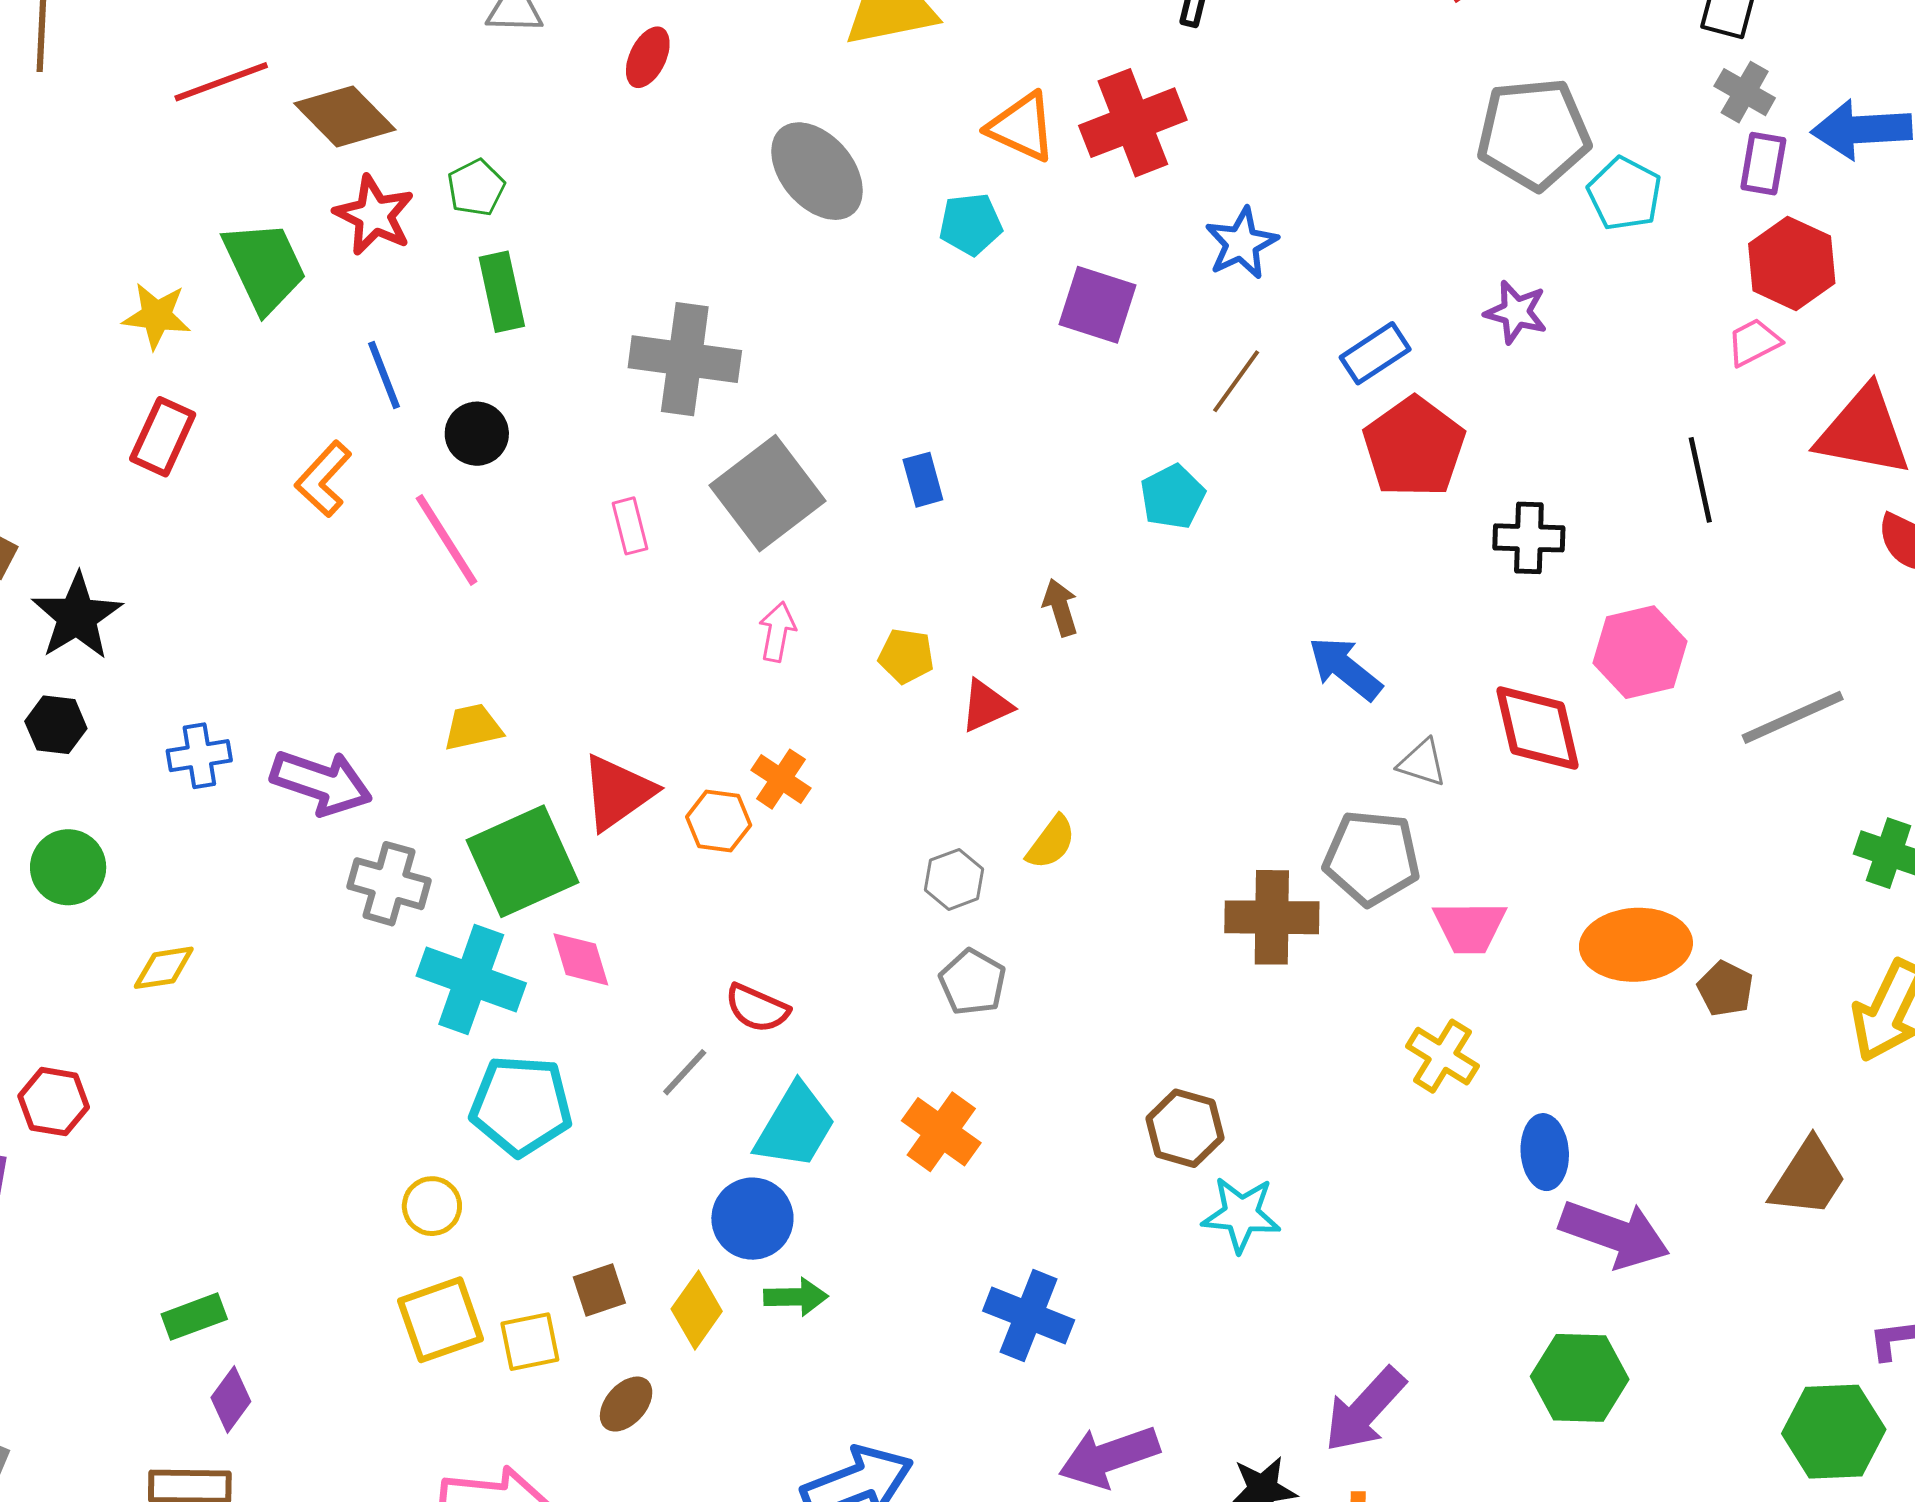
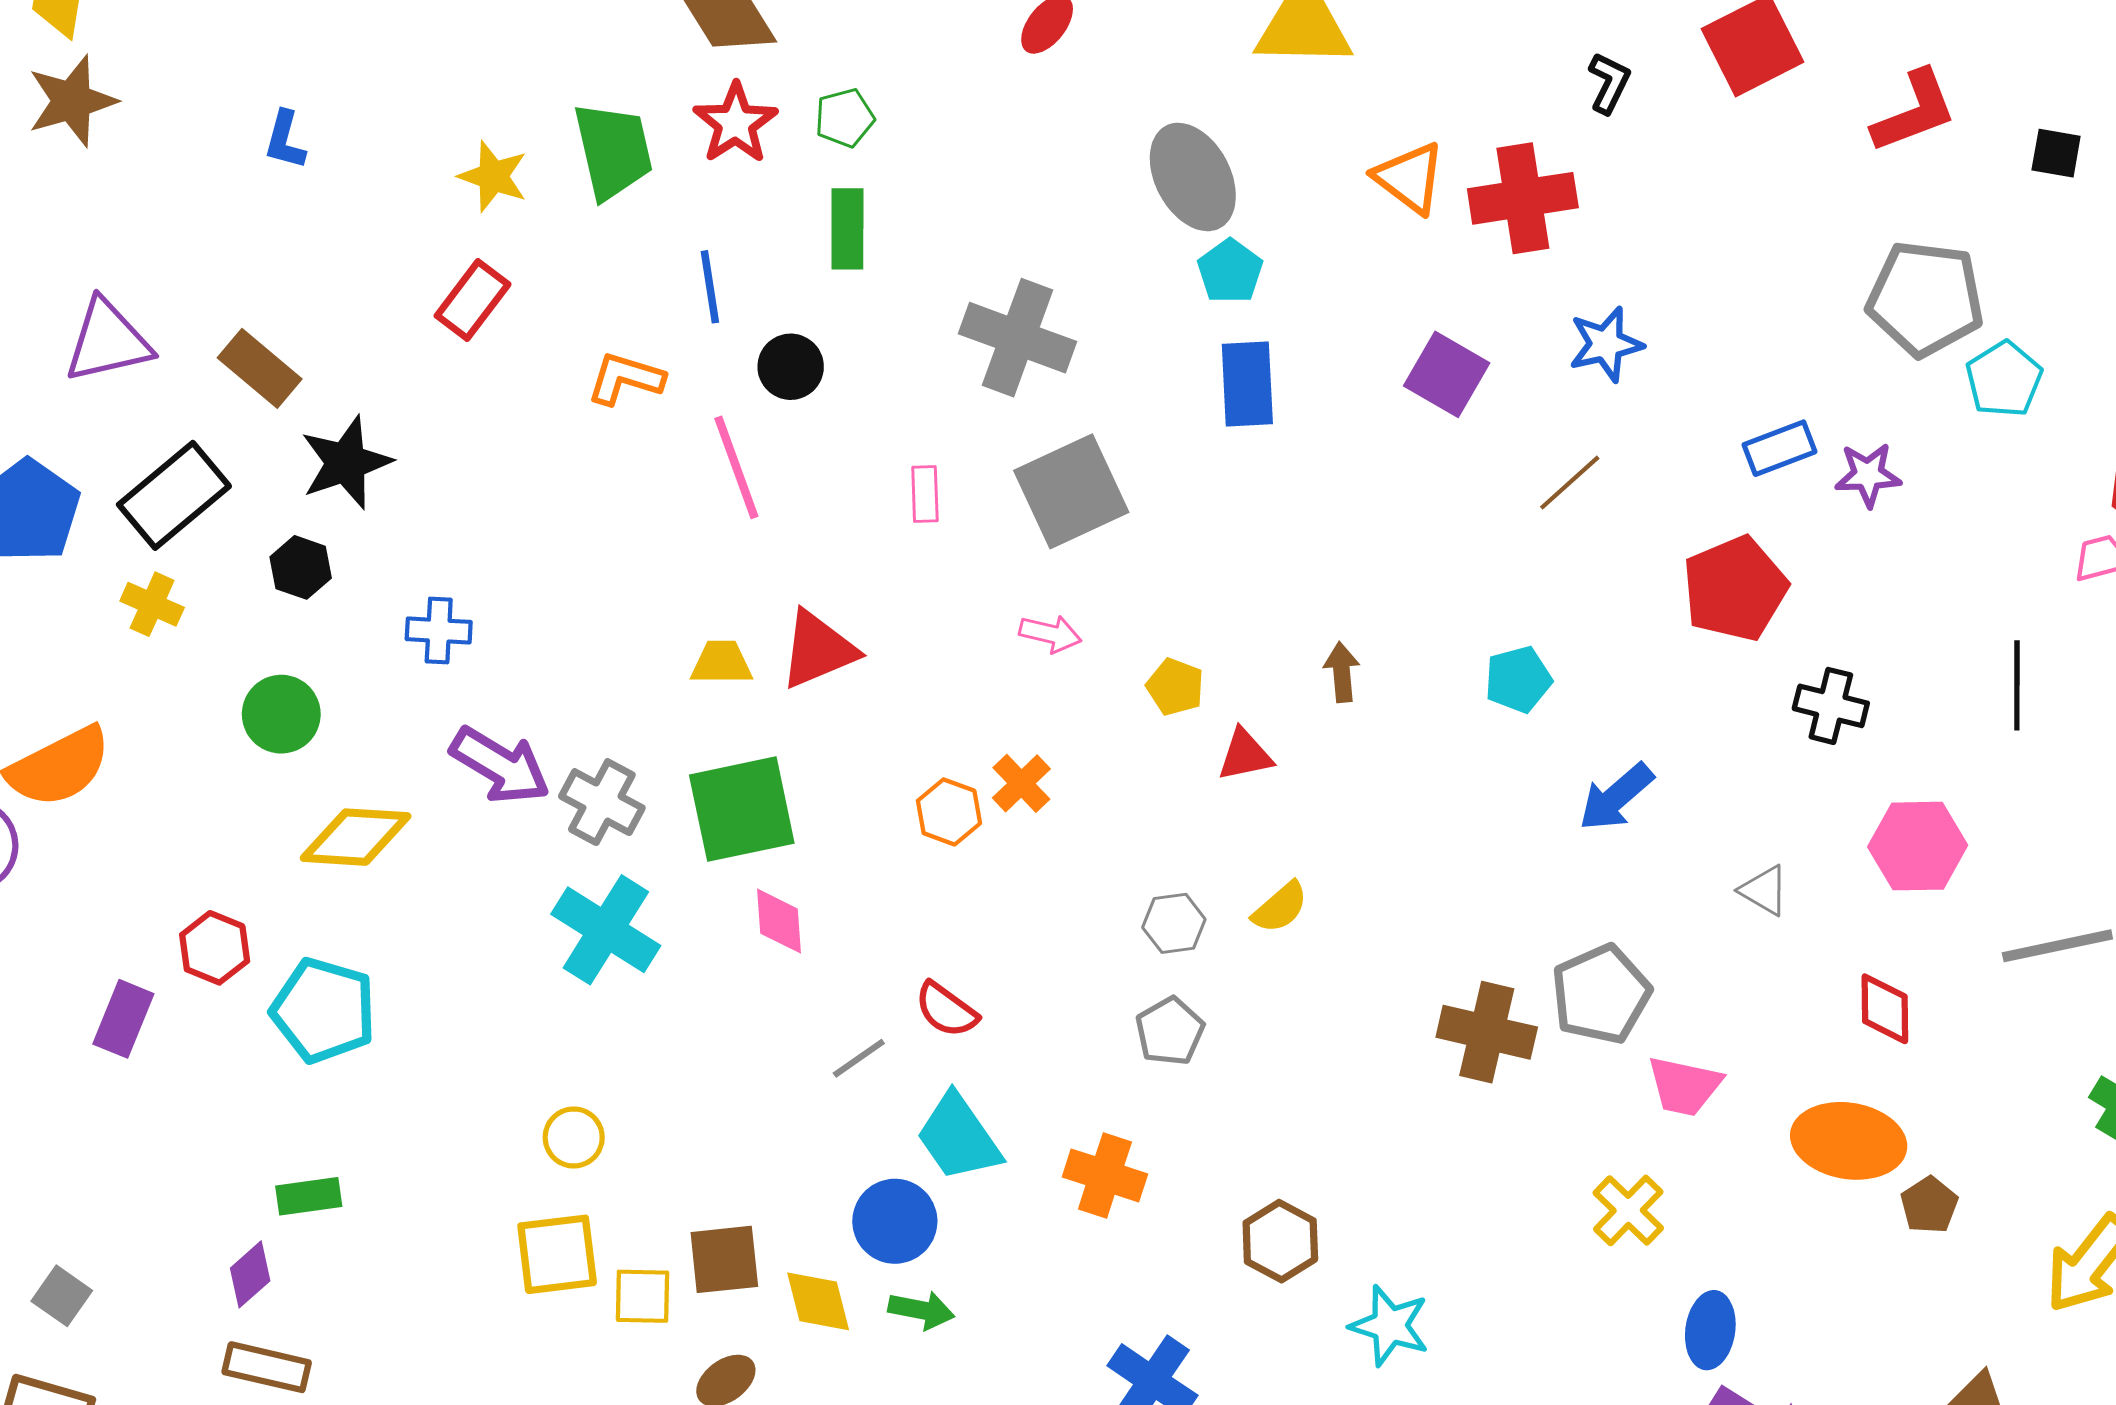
cyan pentagon: (971, 224) -> (1230, 271), moved, turned 30
purple star: (1516, 312) -> (1868, 475), turned -30
blue rectangle: (1375, 353) -> (1779, 448), moved
orange L-shape: (323, 479) -> (625, 378), turned 52
blue rectangle: (923, 480) -> (1247, 384), moved, size x1.6
cyan pentagon: (1173, 497) -> (1518, 679), moved
pink arrow: (777, 632) -> (1050, 634), turned 80
blue arrow: (1345, 668) -> (1616, 797), turned -92
red diamond: (1538, 728) -> (1885, 1009), moved, size x0.7
gray triangle: (1422, 763) -> (1764, 891), moved
purple arrow: (321, 783) -> (500, 765), moved
red triangle: (618, 792) -> (818, 650), moved
gray pentagon: (1372, 858) -> (1601, 994), turned 30
yellow diamond: (164, 968) -> (356, 837), size x1.6
cyan cross: (471, 980) -> (606, 930), moved
cyan pentagon: (521, 1105) -> (324, 1010), moved
cyan trapezoid: (795, 1126) -> (958, 1137), turned 102
brown hexagon: (1185, 1128) -> (1280, 1241), moved
orange cross: (941, 1132) -> (1105, 1175), turned -30
brown square: (599, 1290) -> (724, 1259), size x1.4
yellow diamond: (697, 1310) -> (818, 1301), turned -62
purple diamond: (231, 1399) -> (250, 1274), moved

